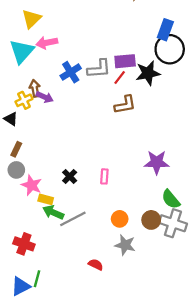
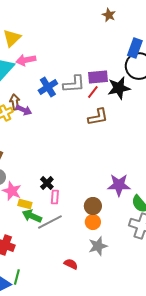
purple star: (157, 162) -> (119, 185), moved
pink rectangle: (104, 176) -> (55, 197), moved
brown circle: (151, 220) -> (93, 206), moved
gray star: (125, 245) -> (98, 246), turned -30

